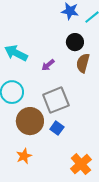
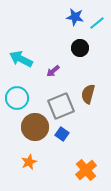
brown semicircle: (83, 63) -> (88, 94), moved

